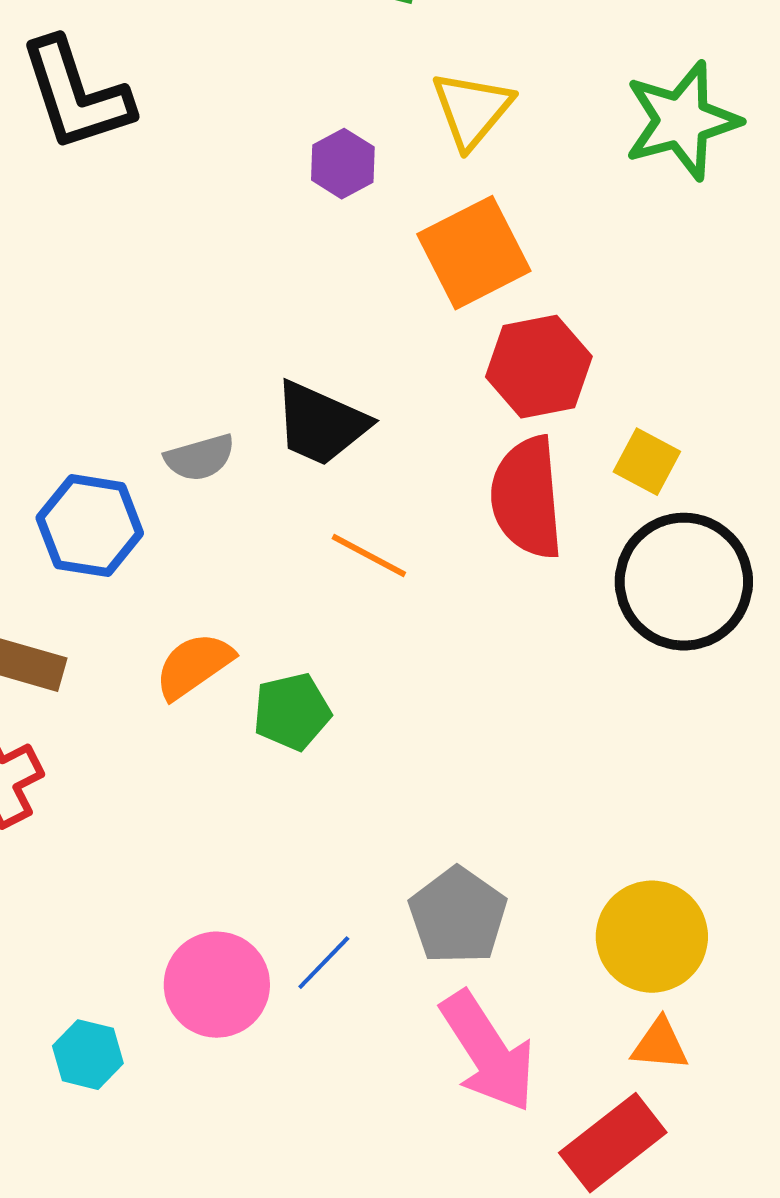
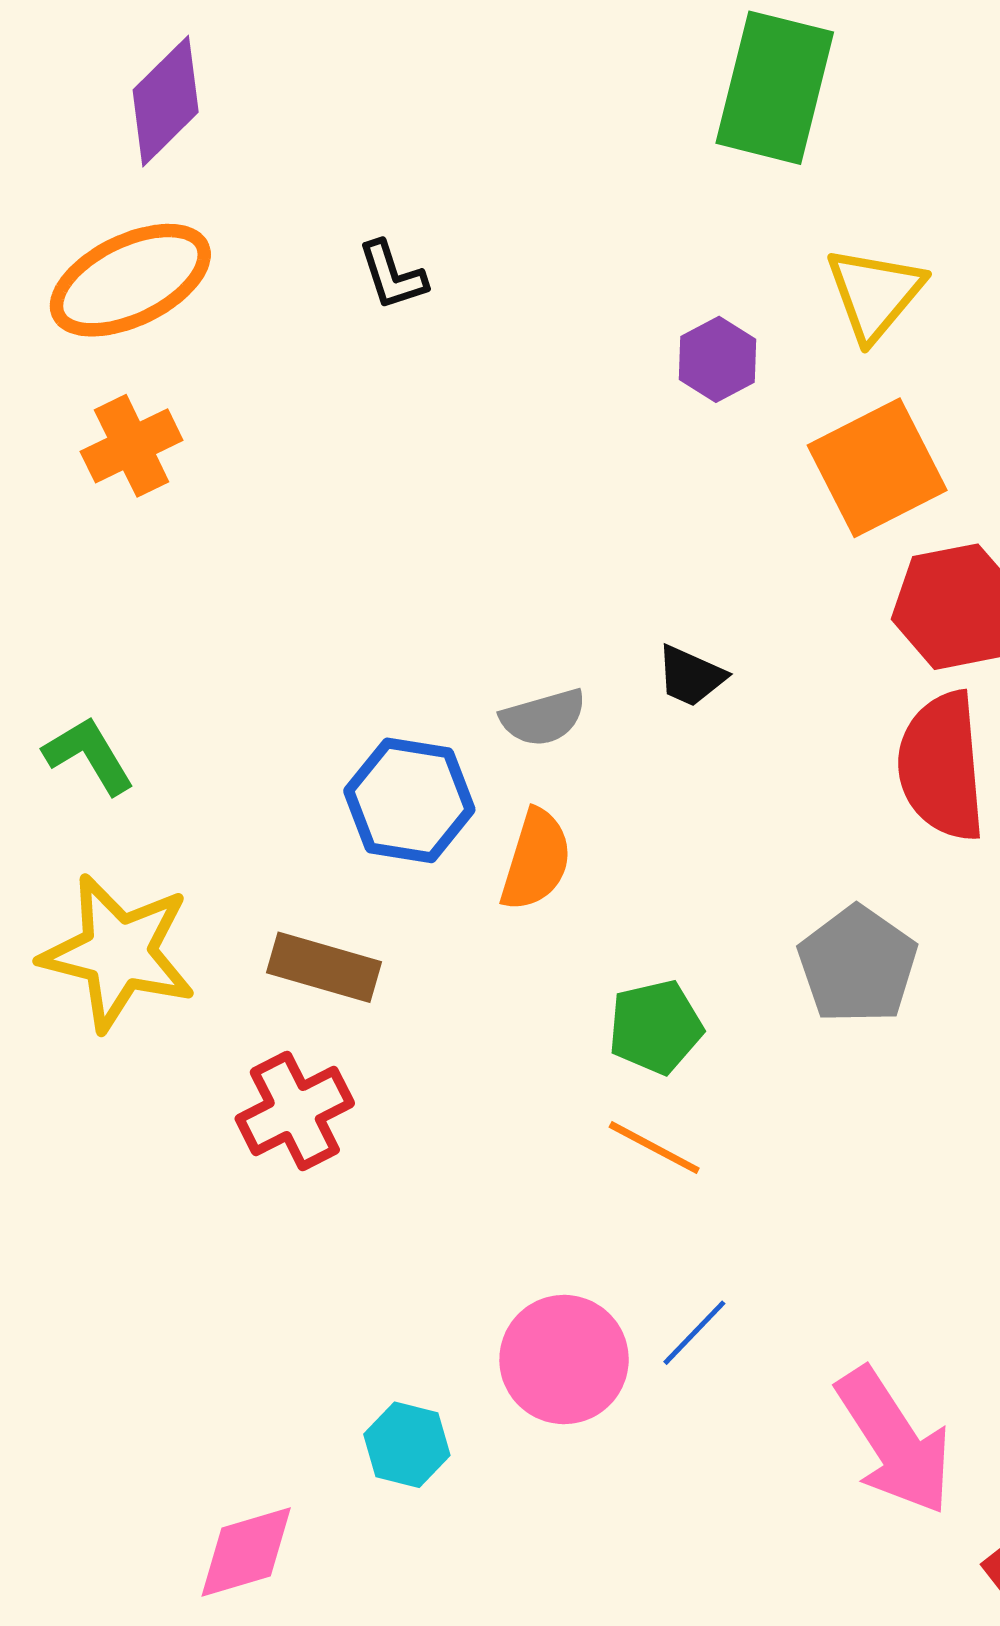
black L-shape: (76, 95) -> (392, 275), size x0.5
black trapezoid: (321, 424) -> (691, 676), size x0.6
orange line: (369, 556) -> (654, 1148), moved
orange semicircle: (194, 666) -> (536, 860), moved, turned 142
gray pentagon: (458, 916) -> (858, 965), moved

